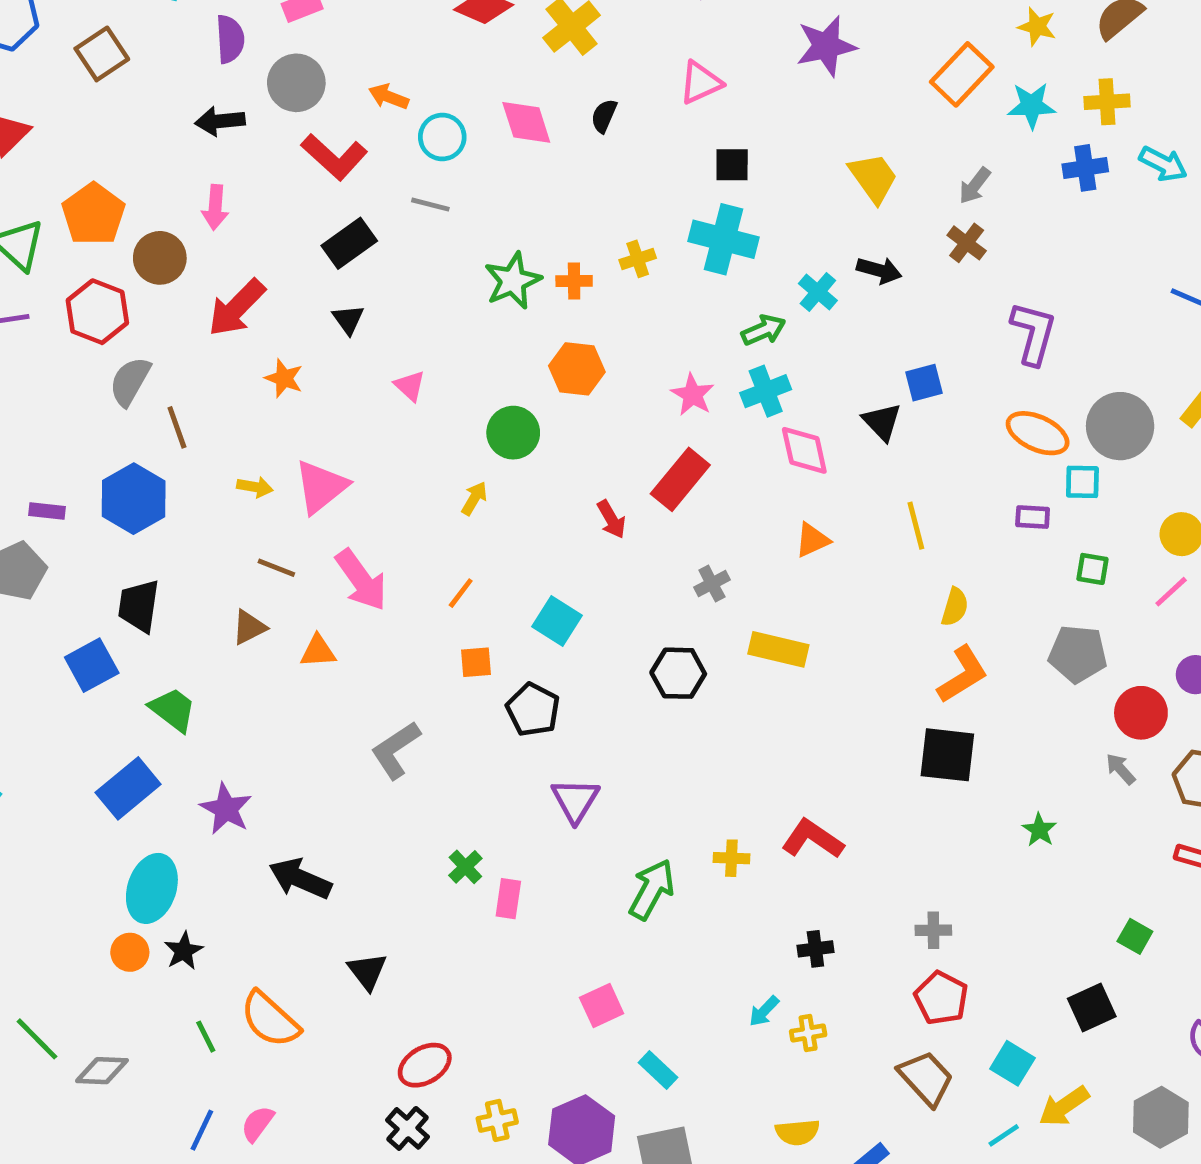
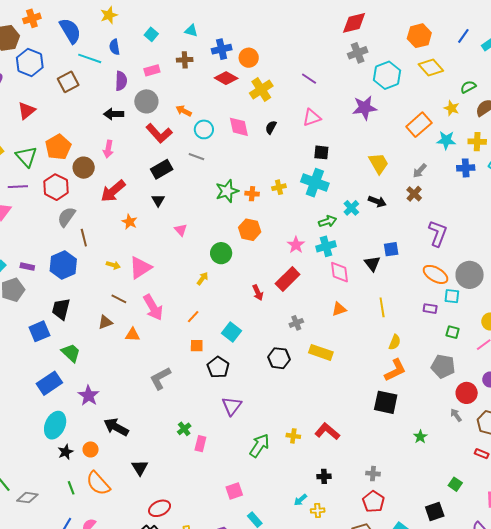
orange circle: (130, 952) -> (91, 449), moved

